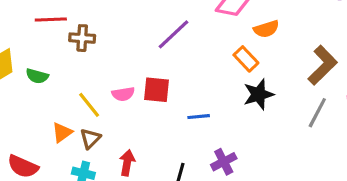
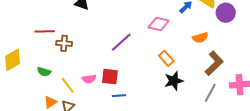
orange semicircle: (266, 29) -> (200, 38), moved
green semicircle: (37, 76) -> (44, 72), moved
blue line: (199, 117) -> (119, 96), moved

